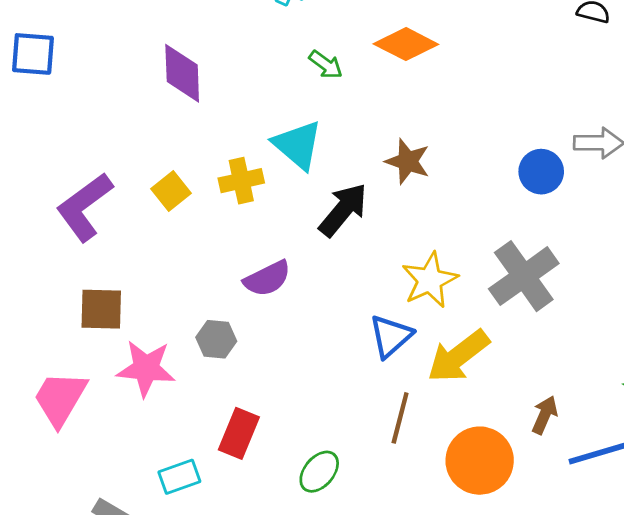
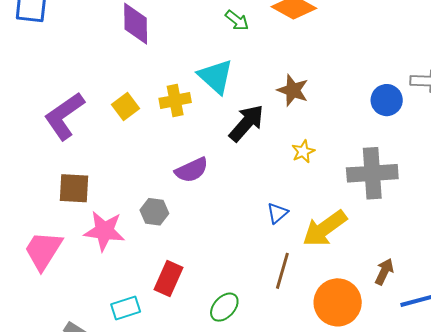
gray cross: (524, 276) -> (372, 173), turned 30
yellow star: (430, 280) -> (303, 151), moved, size x0.6
blue triangle: (391, 336) -> (277, 213), size x0.7

